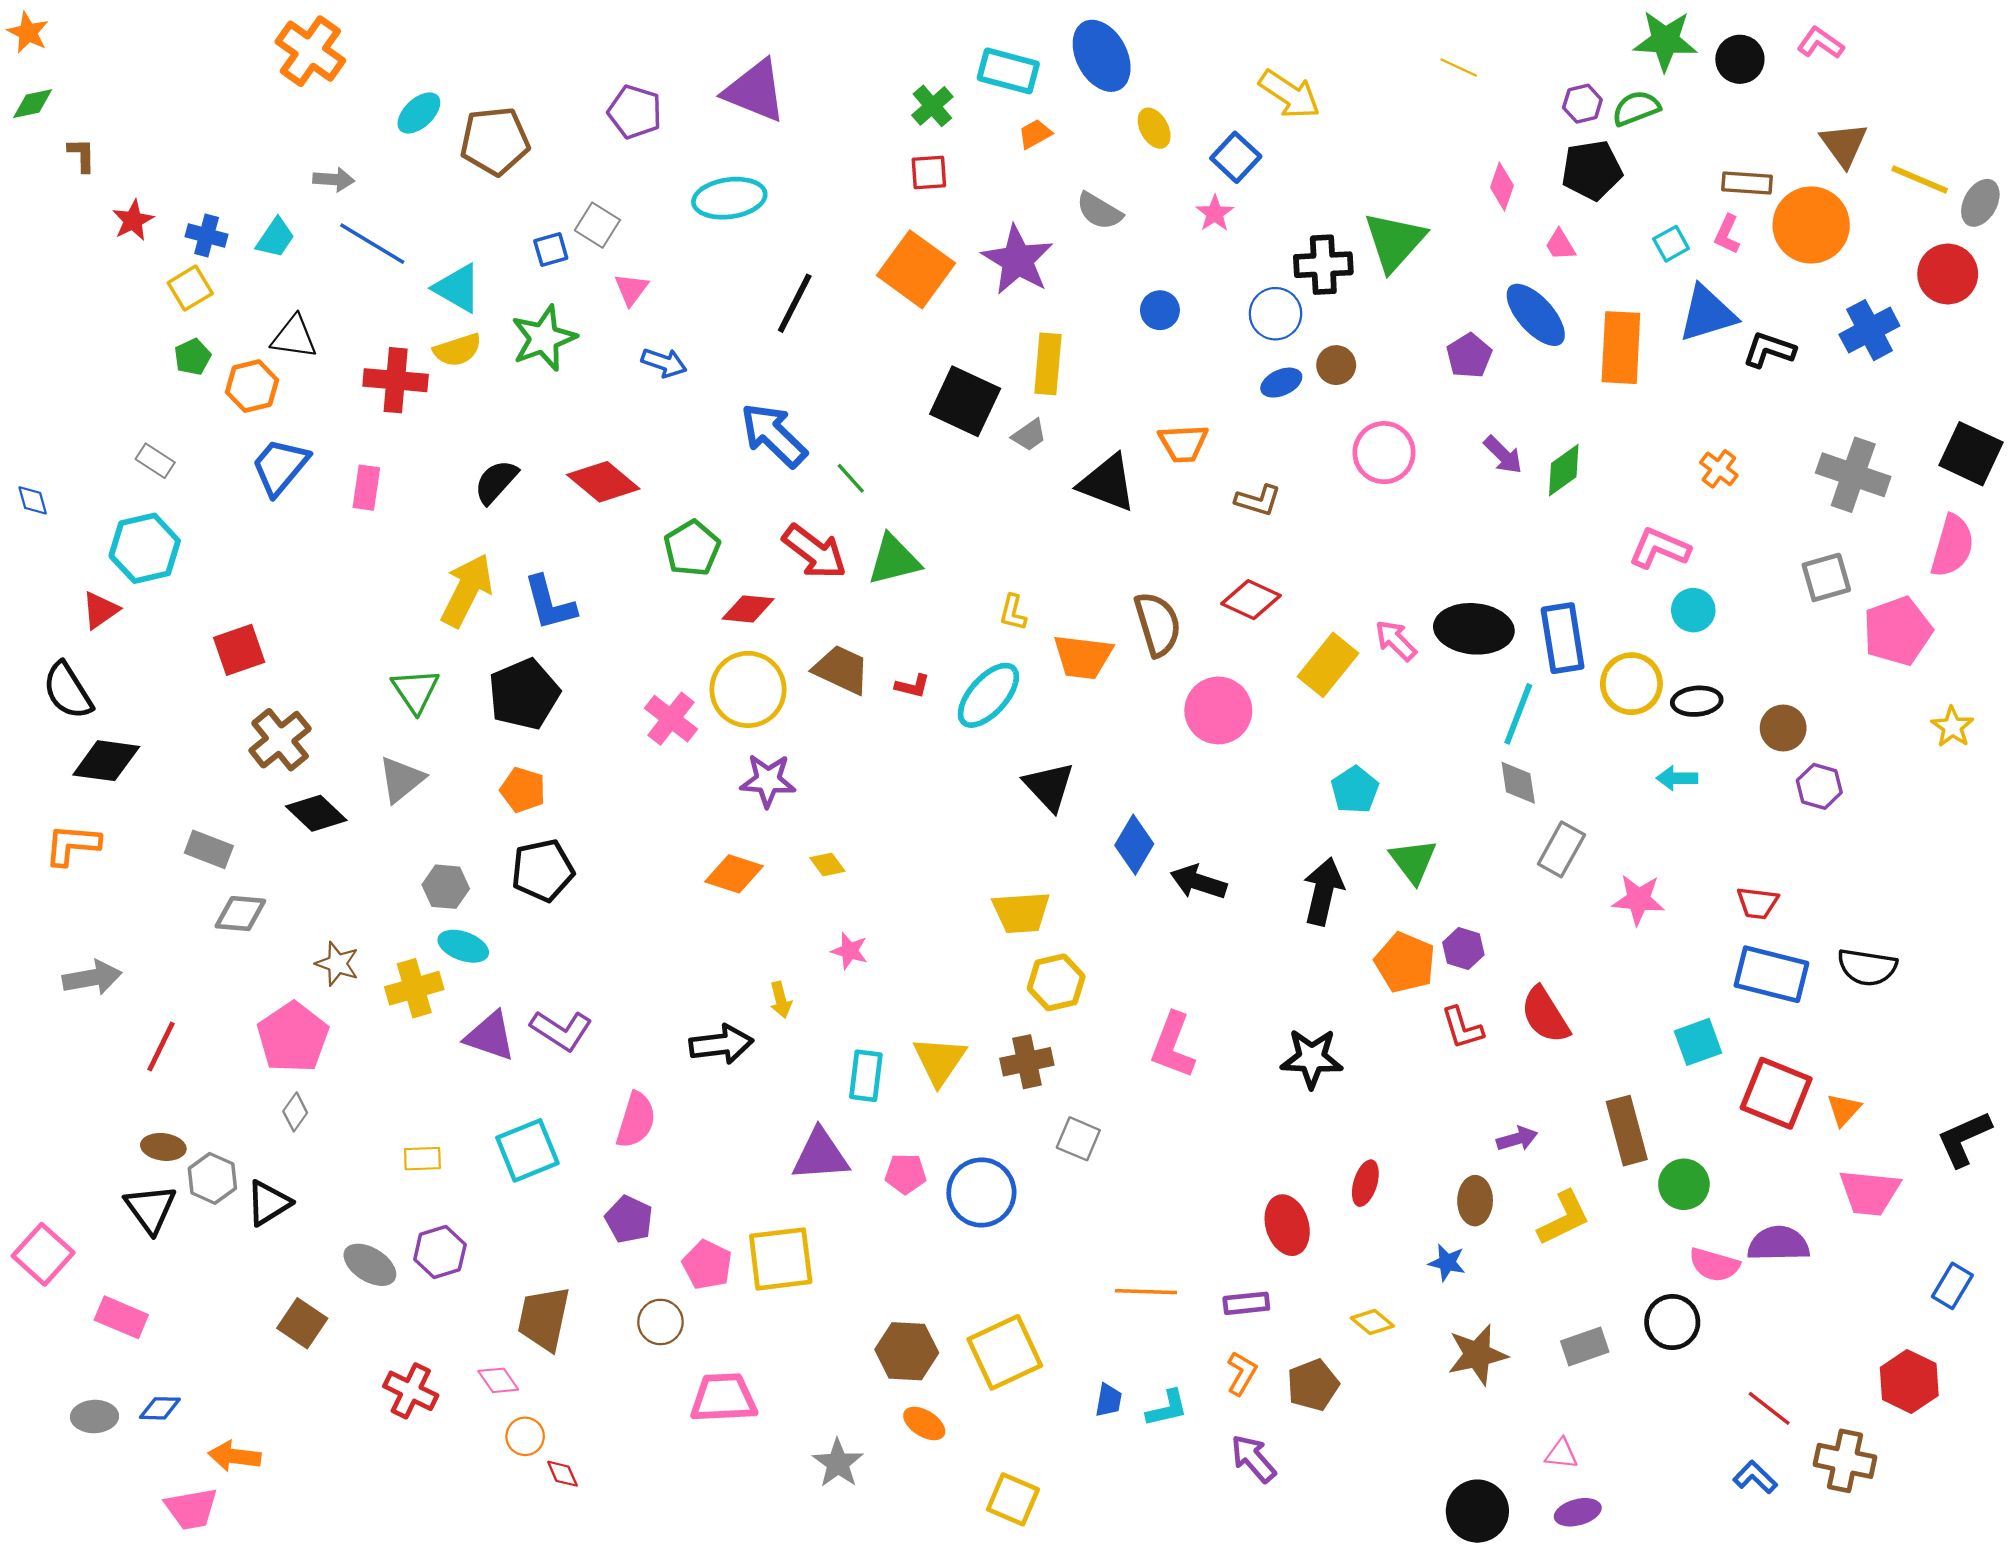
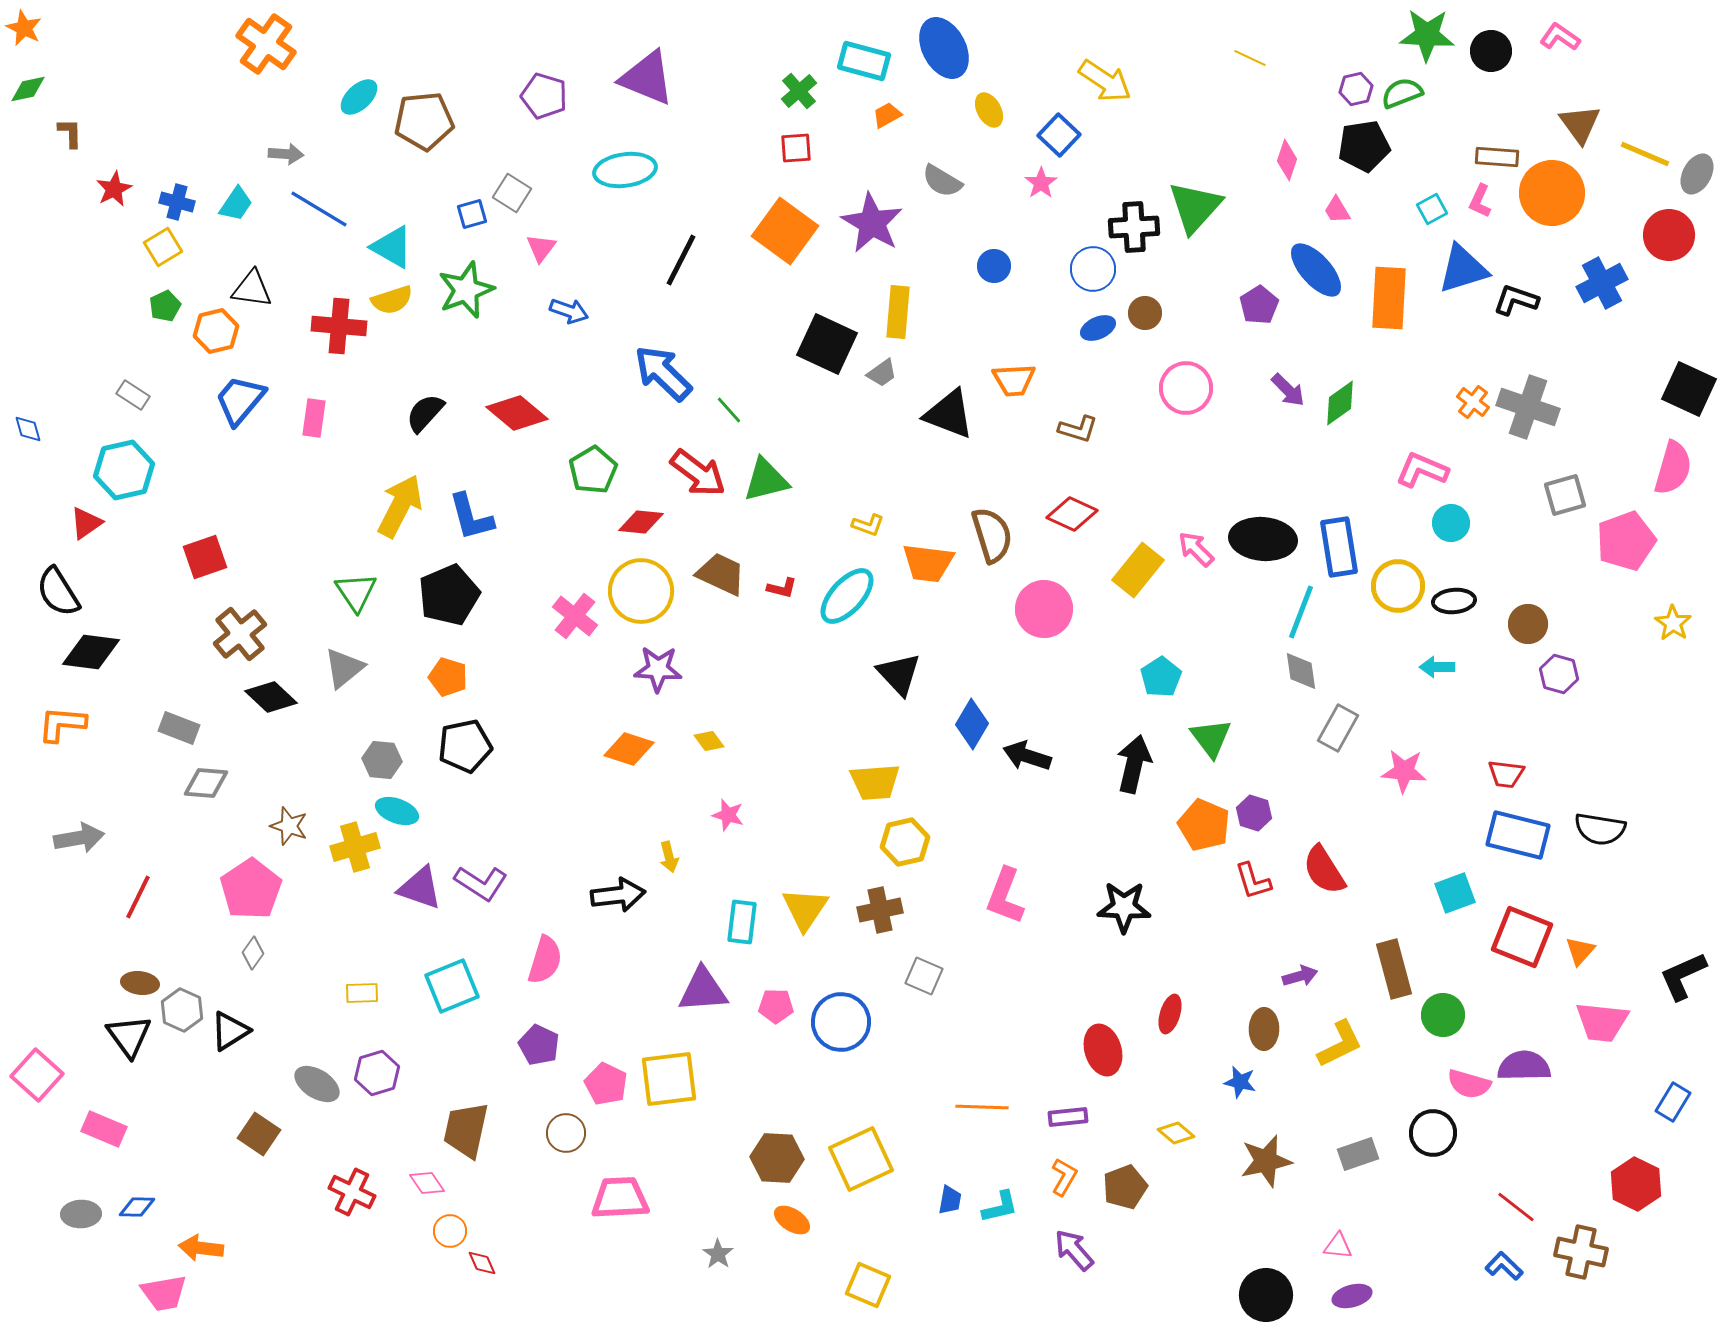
gray cross: (1853, 475) -> (1528, 407), moved
yellow L-shape: (1013, 612) -> (868, 525), turned -84
gray star: (838, 1463) -> (718, 1254), size x0.7

